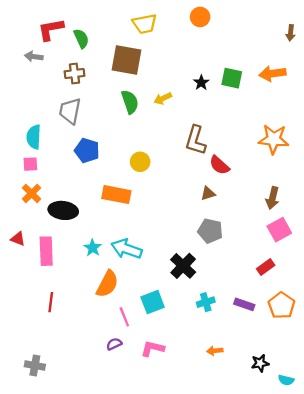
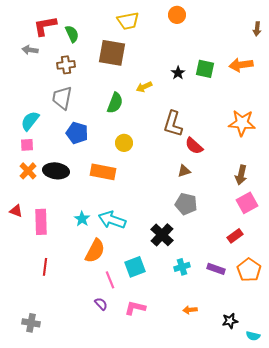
green semicircle: (130, 102) -> (115, 103), moved, turned 40
cyan semicircle: (34, 137) -> (30, 121), turned 35
black ellipse: (63, 210) -> (56, 171), moved
purple semicircle: (114, 344) -> (101, 304), turned 72

